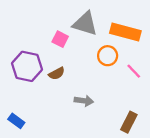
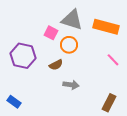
orange circle: (108, 56) -> (69, 45), moved
brown semicircle: (57, 73) -> (56, 65), moved

